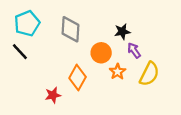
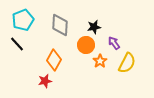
black star: (122, 32) -> (94, 27), moved
orange diamond: (78, 77) -> (54, 60), moved

